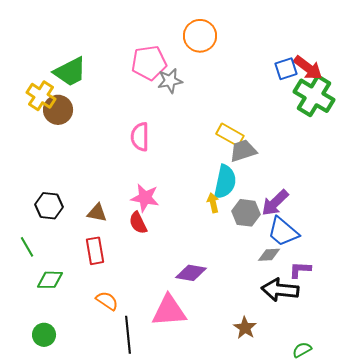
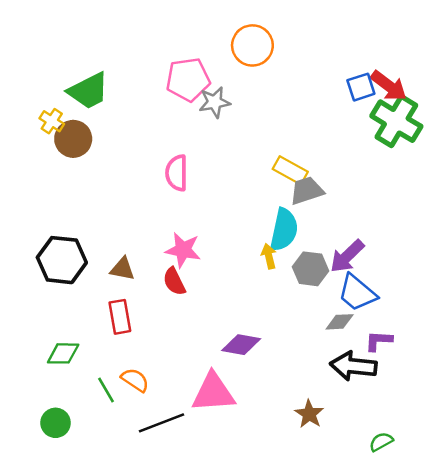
yellow cross: (41, 96) -> (52, 121), size x0.7
black hexagon: (49, 206) -> (62, 260), size x1.4
green line: (27, 247) -> (106, 390), moved
black line: (128, 335) -> (162, 423), turned 75

